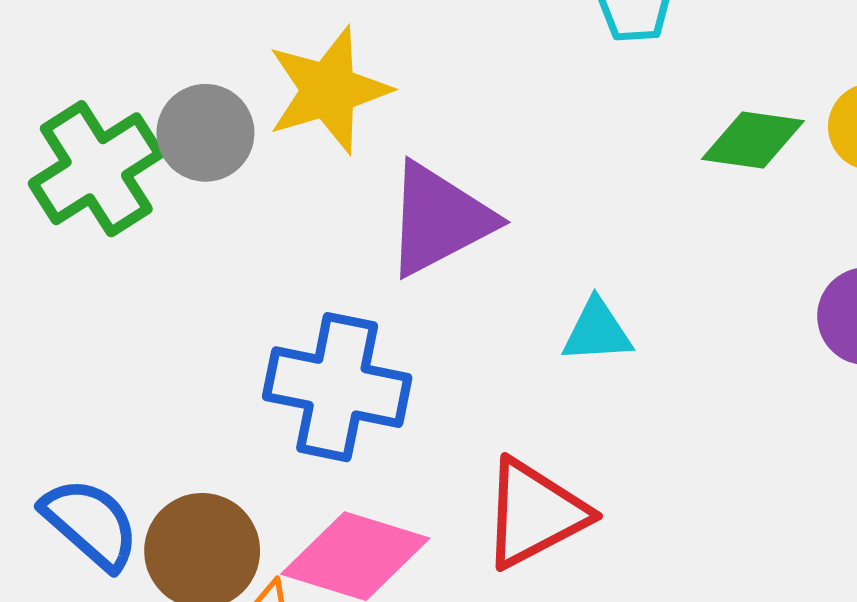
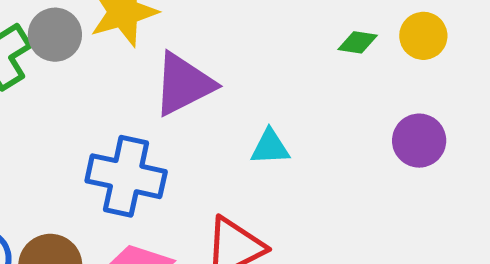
green diamond: (753, 140) -> (358, 42), size x0.7

